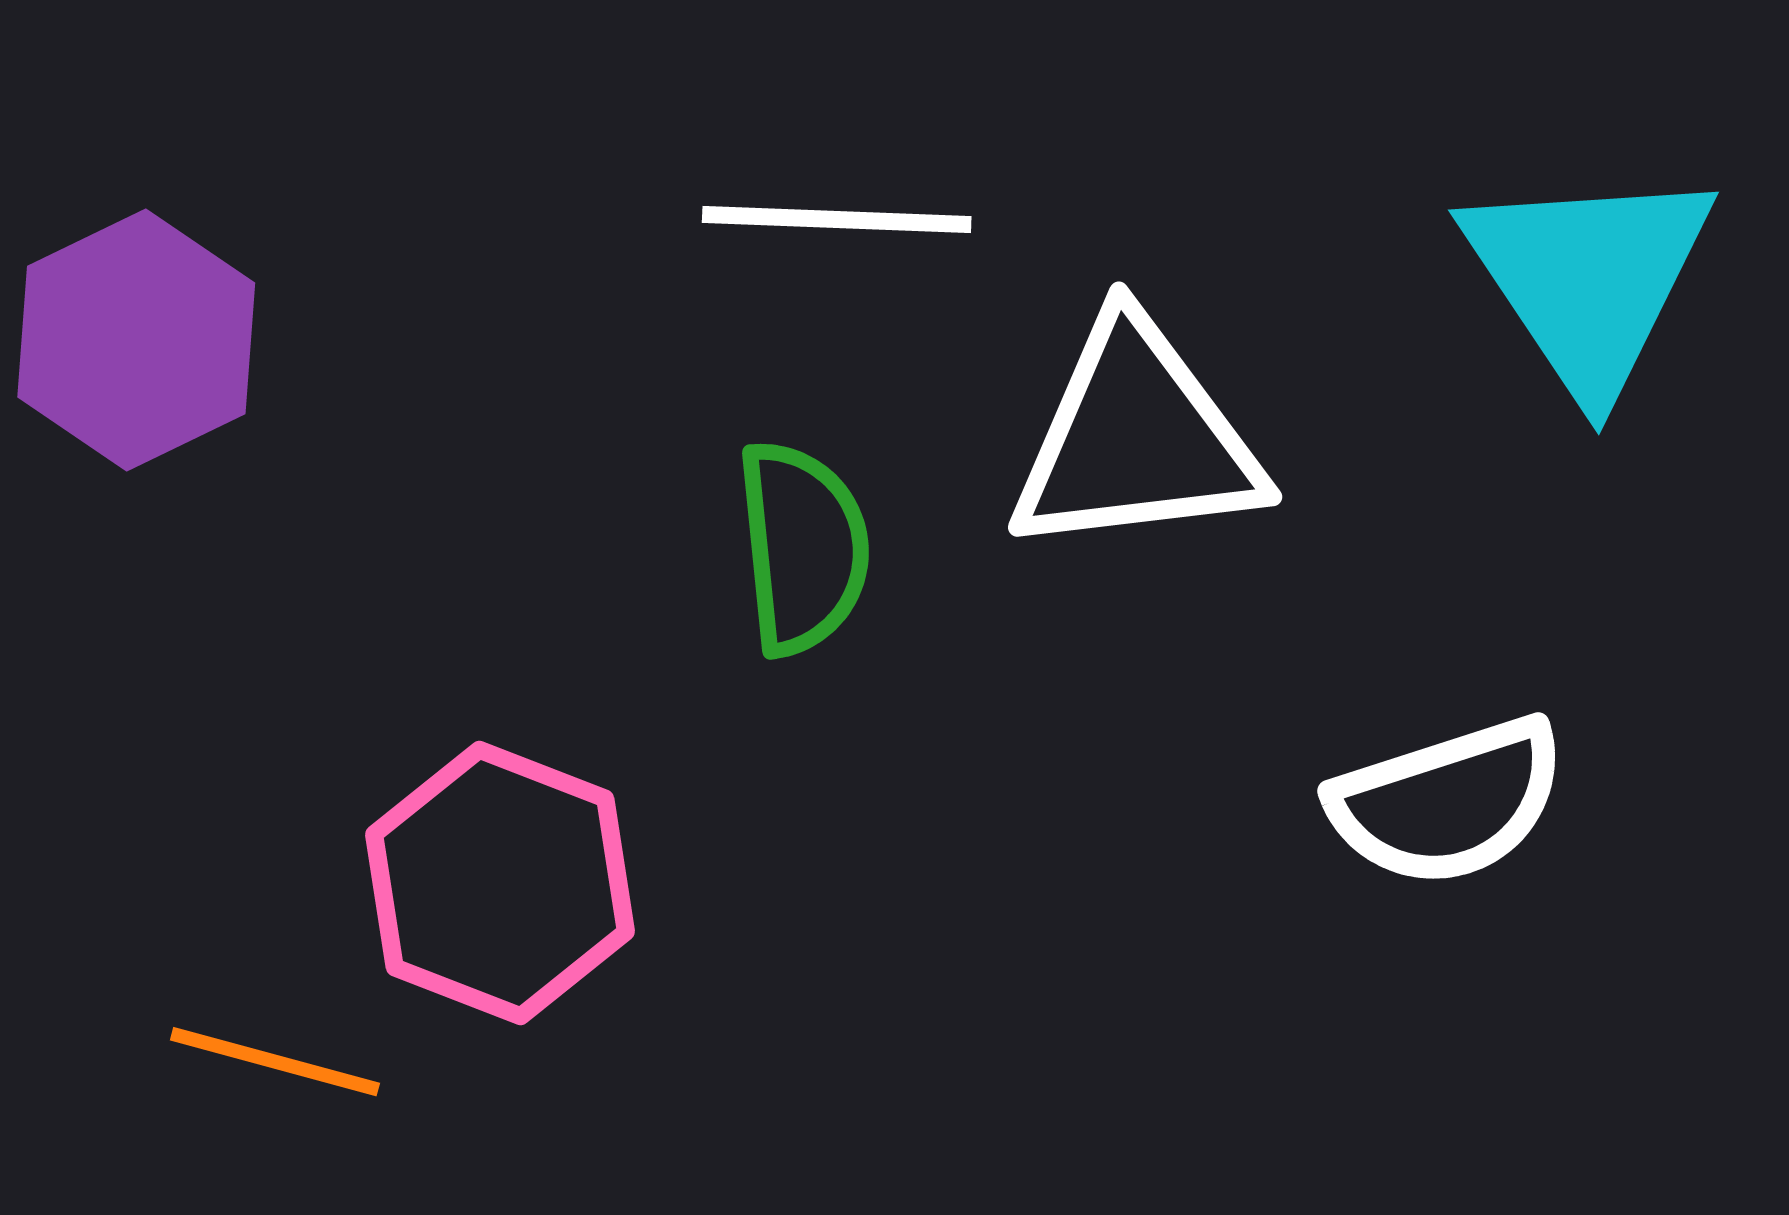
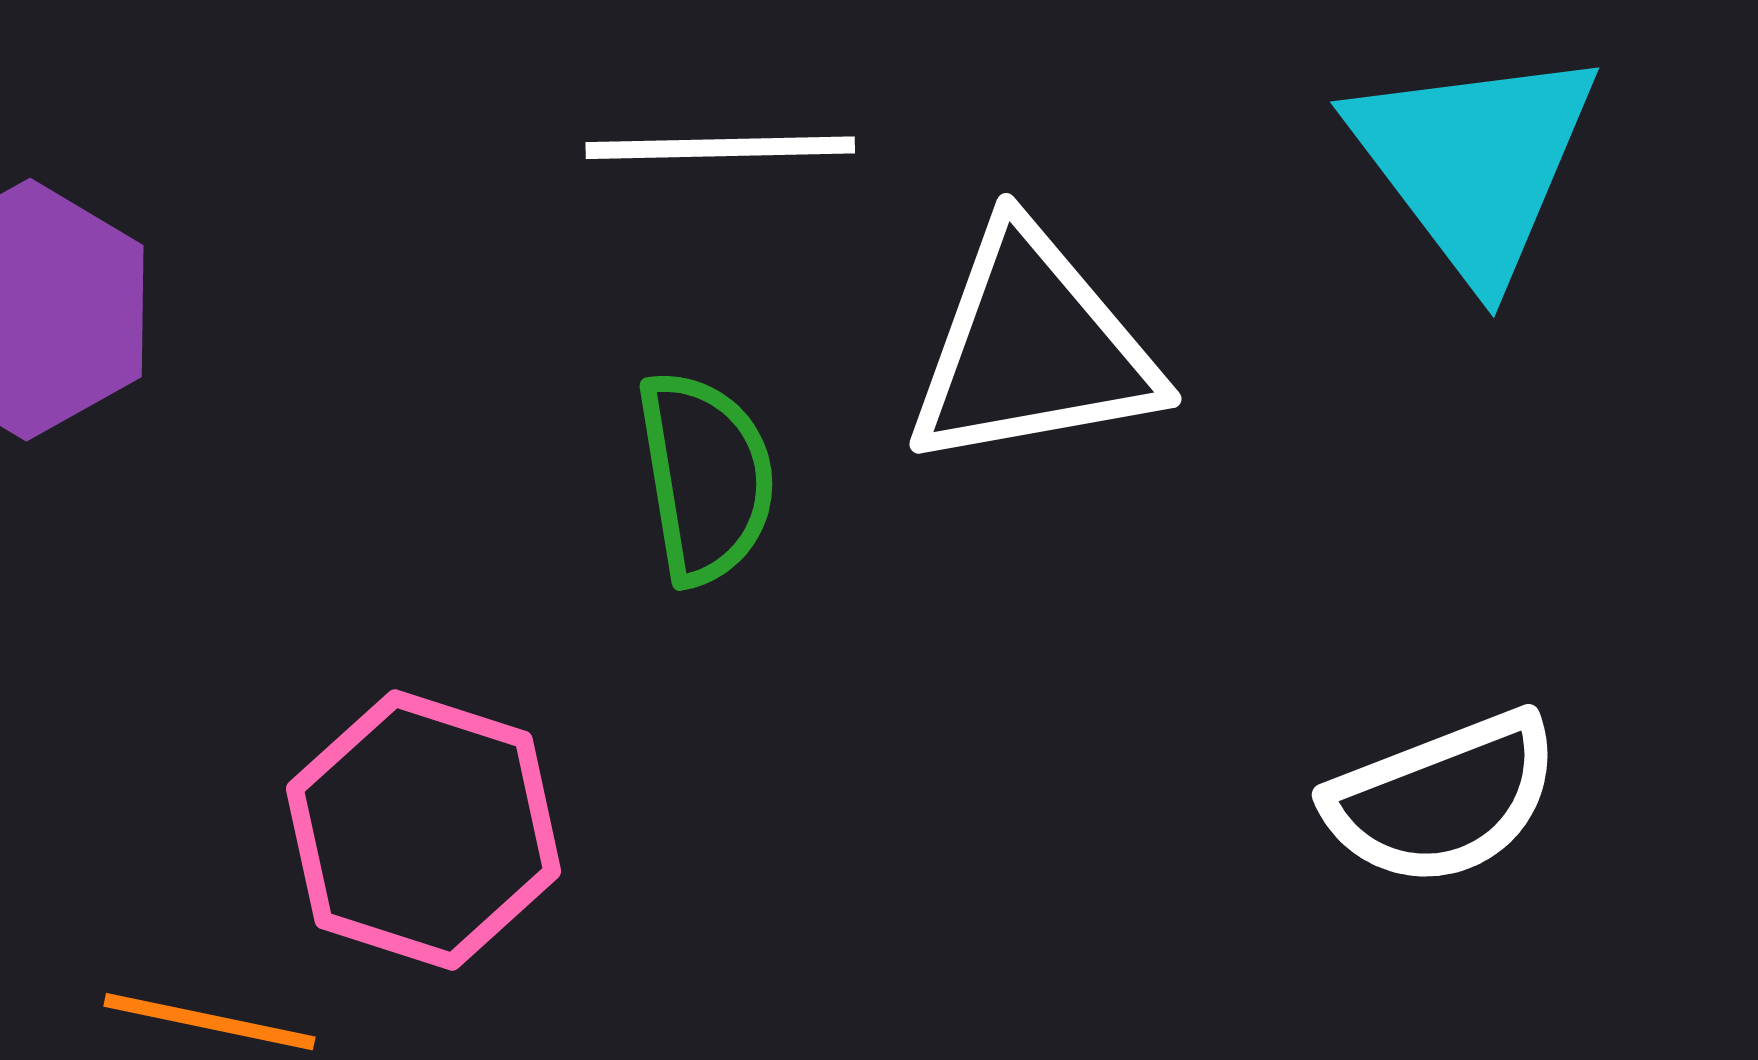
white semicircle: (1448, 802) -> (1443, 799), moved

